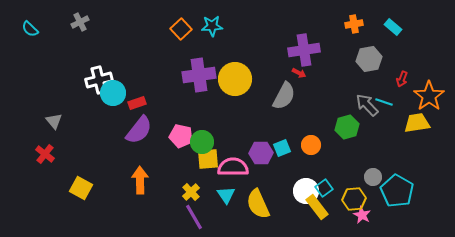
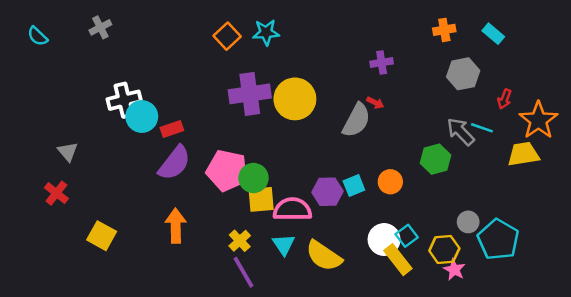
purple cross: (304, 50) -> (382, 63), size x0.6
red arrow: (299, 73) -> (375, 103), moved
pink pentagon: (181, 136) -> (227, 170), size x1.4
yellow semicircle: (258, 204) -> (324, 256), turned -32

